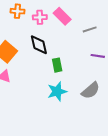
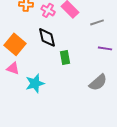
pink cross: (40, 17) -> (48, 10), turned 32
cyan star: (57, 91) -> (35, 83), moved

